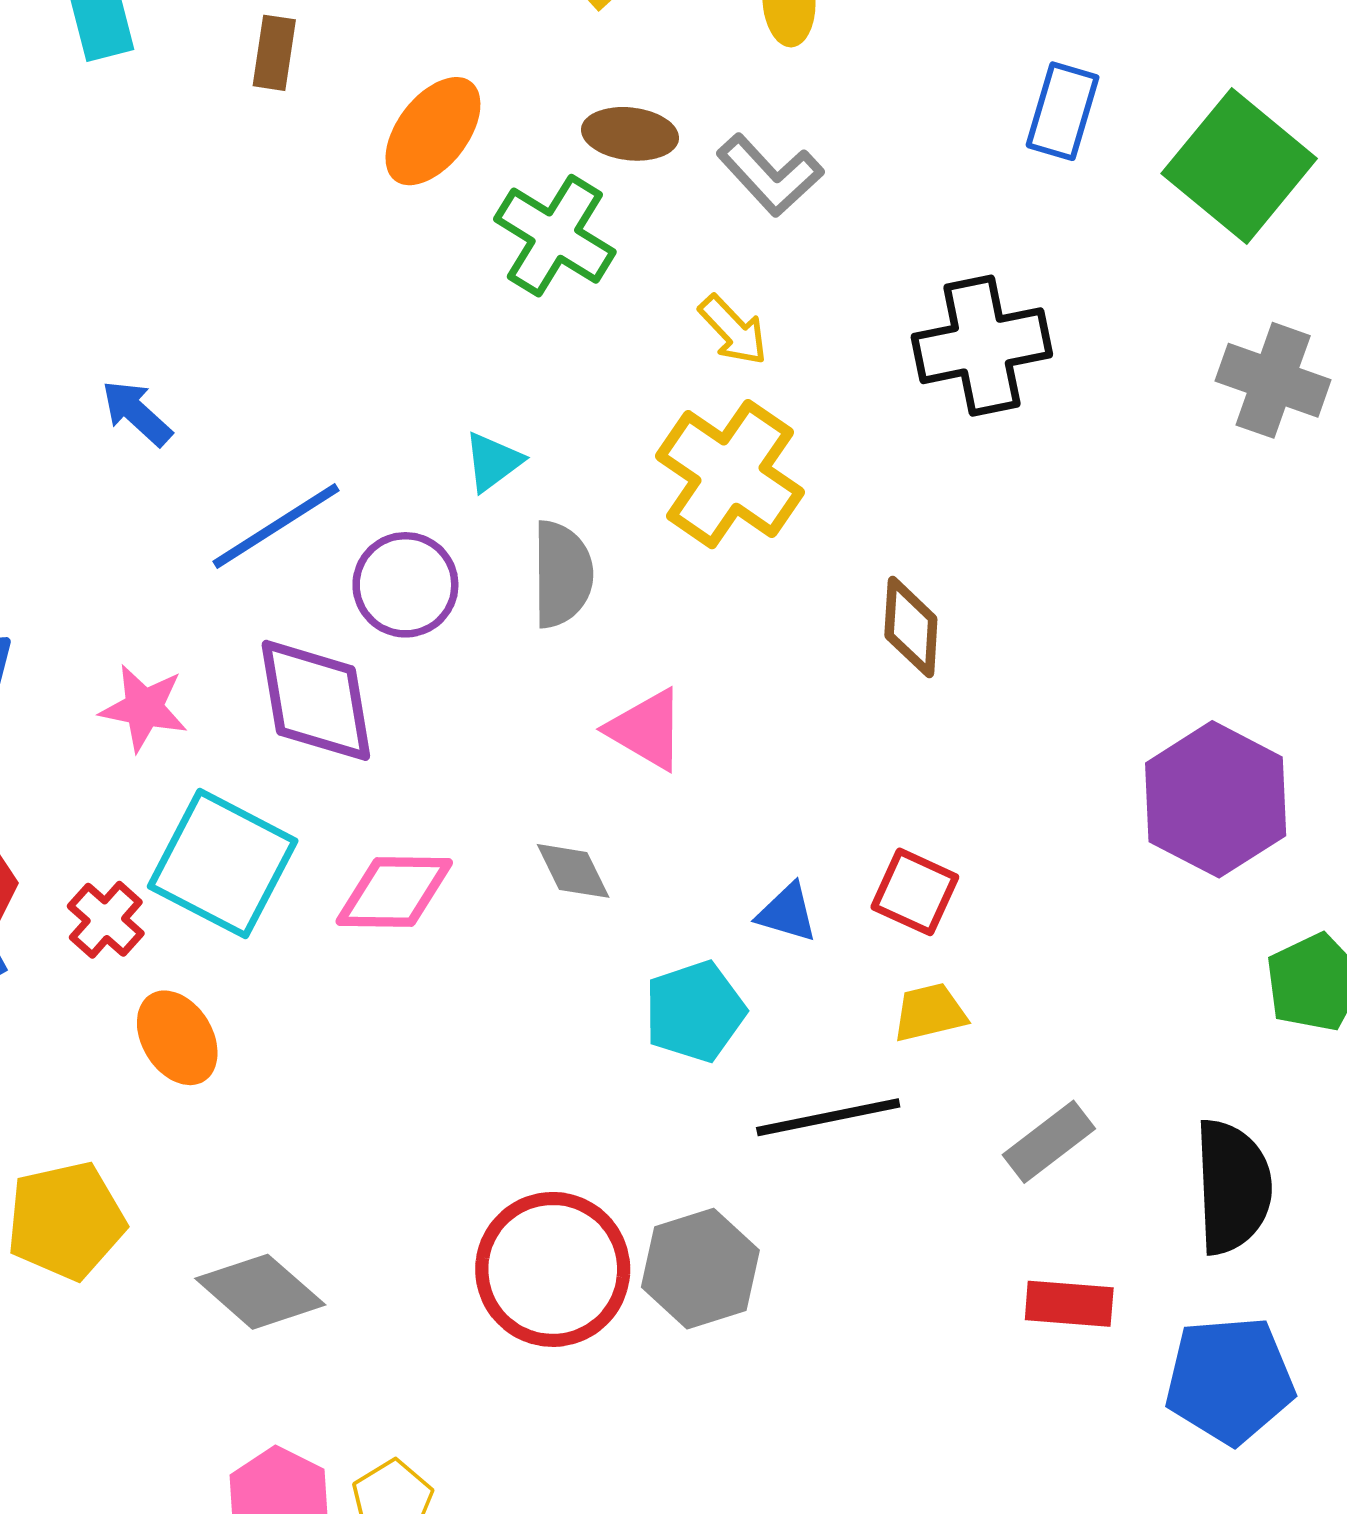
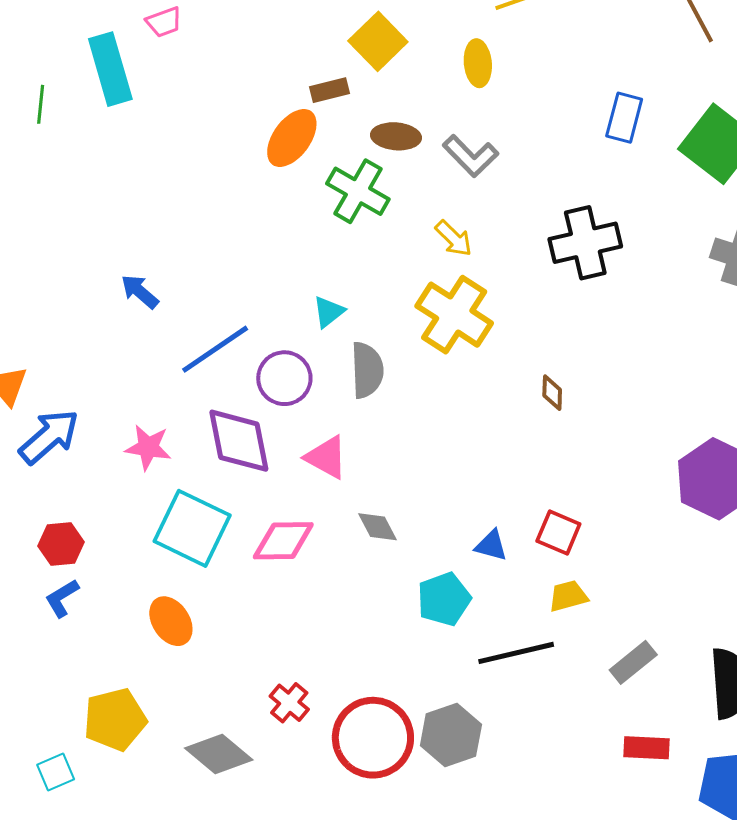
brown rectangle: (274, 53) -> (329, 90), moved, turned 69
brown diamond: (911, 627) -> (552, 393), size x0.7
pink triangle: (647, 730) -> (326, 457), moved
red cross: (106, 920) -> (289, 703), moved

